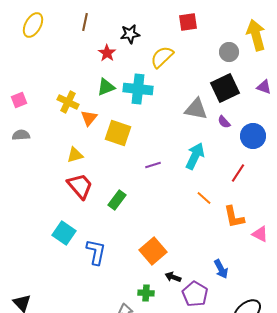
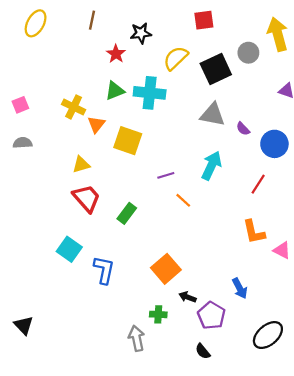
black square: (225, 88) -> (216, 69), moved
orange line: (204, 198) -> (183, 200), moved

